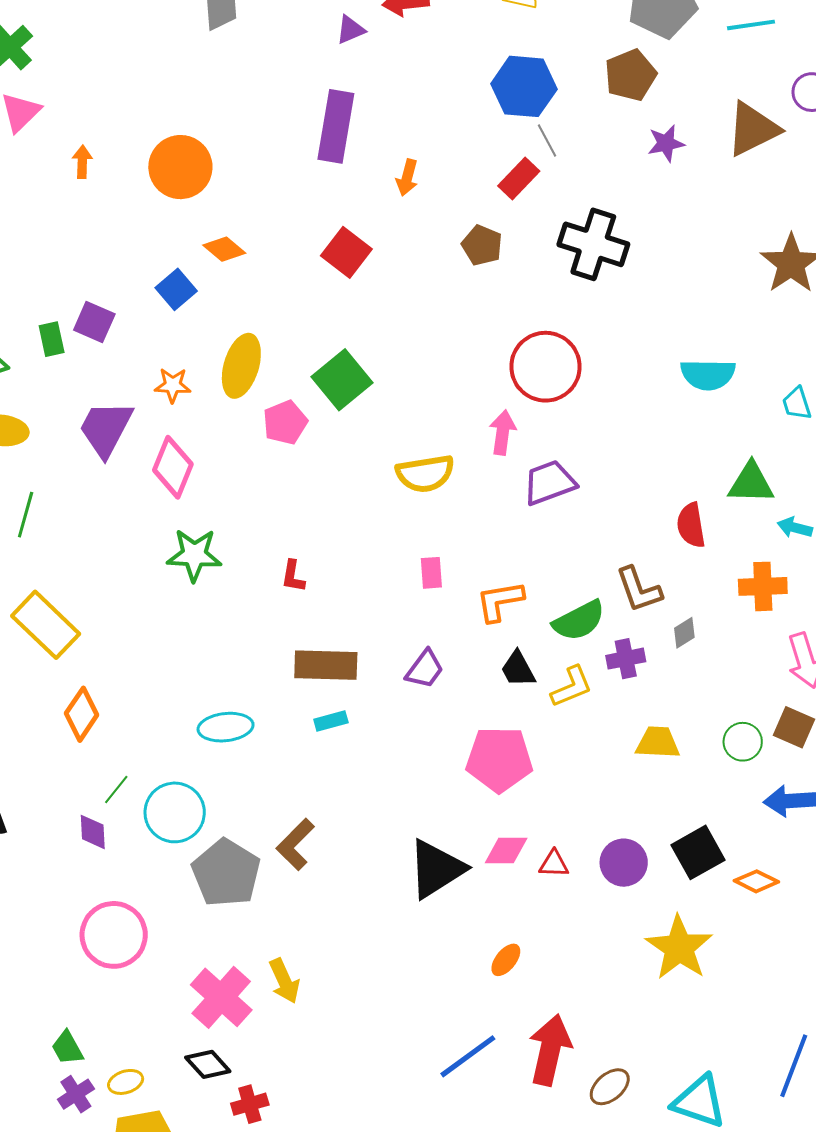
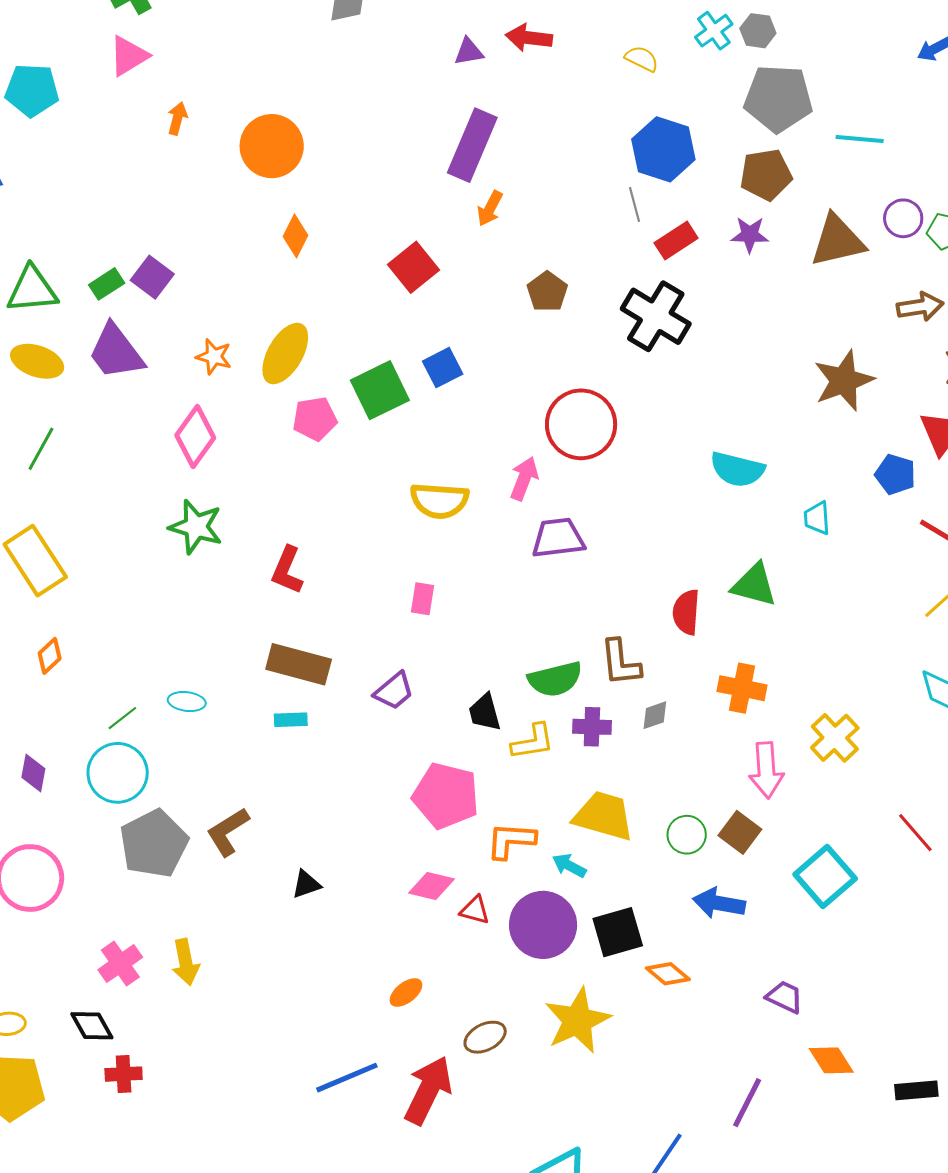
brown pentagon: (630, 75) -> (766, 175), moved
blue hexagon: (524, 86) -> (663, 149), moved
purple rectangle: (336, 126) -> (472, 145), moved
red rectangle: (519, 179) -> (676, 241), moved
orange diamond: (224, 249) -> (295, 236), turned 63
blue square: (176, 289) -> (443, 368), moved
green rectangle: (52, 339) -> (107, 284), turned 56
purple trapezoid: (106, 429) -> (116, 352), moved, turned -78
cyan arrow: (795, 528) -> (569, 866), moved
red L-shape: (293, 576) -> (287, 570), size x1.4
orange L-shape: (500, 601) -> (511, 840), moved
orange diamond: (82, 714) -> (50, 656), size x0.7
cyan ellipse: (226, 727) -> (187, 702), size x0.7
yellow trapezoid: (658, 742) -> (604, 816), size x1.4
green line: (116, 790) -> (122, 718), moved
purple circle: (624, 863) -> (543, 925), size x1.4
black triangle: (436, 869) -> (306, 884), moved, size x0.5
pink cross: (221, 997) -> (120, 964), size x0.7
brown ellipse: (610, 1087) -> (485, 1037), moved

